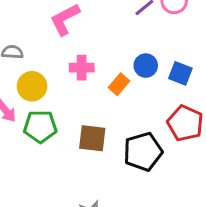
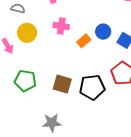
green pentagon: (40, 127) -> (25, 81), moved
brown square: (92, 138) -> (62, 84), moved

